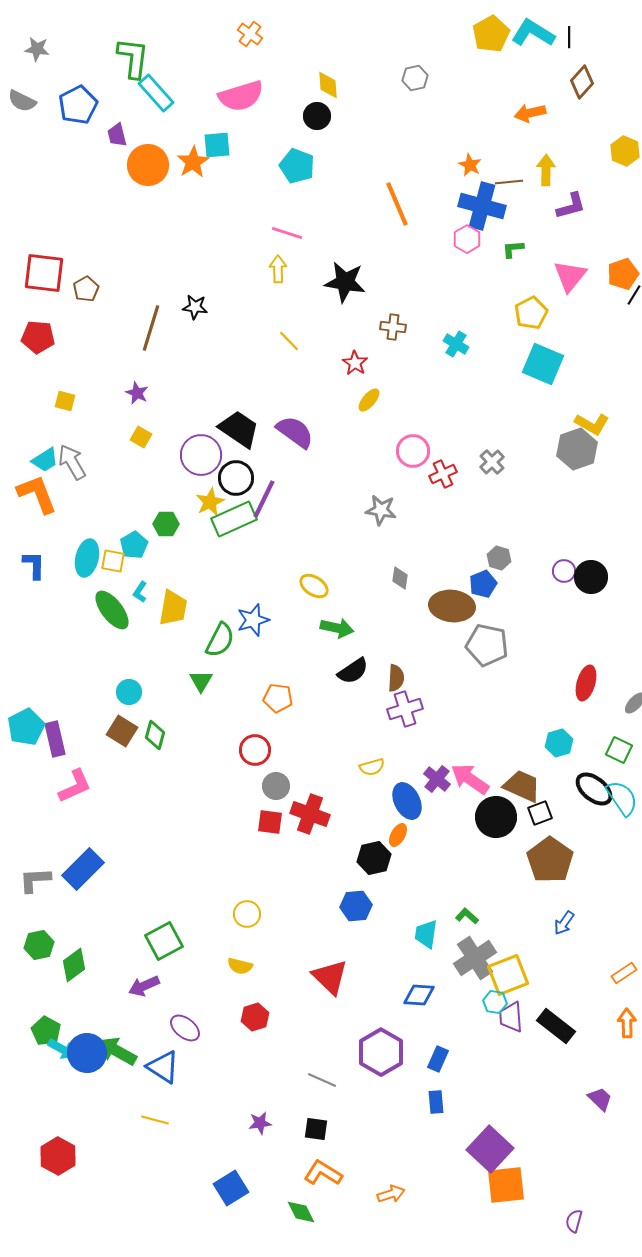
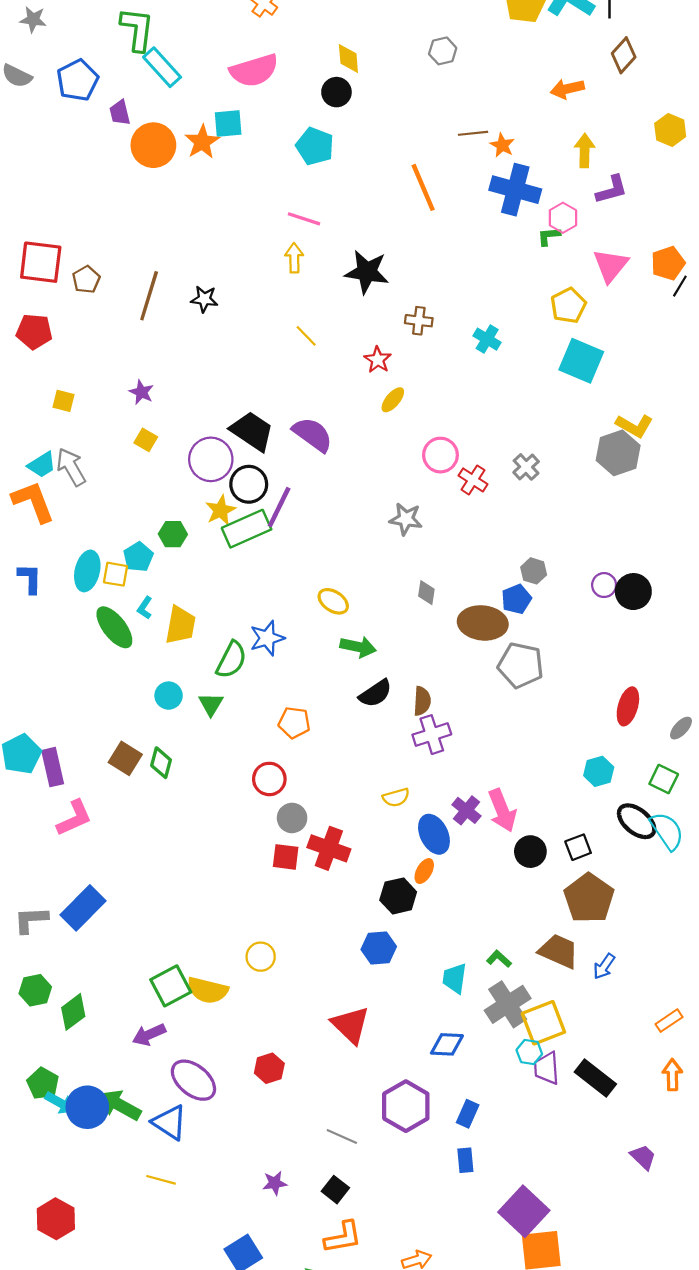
brown line: (509, 182) -> (473, 133), moved
pink hexagon: (467, 239) -> (563, 218), moved
brown line: (151, 328) -> (149, 296), moved
red cross: (443, 474) -> (473, 480), turned -32
cyan circle: (129, 692) -> (169, 696), moved
pink arrow: (470, 779) -> (502, 810), turned -147
brown trapezoid: (522, 786) -> (559, 951), moved
black circle: (496, 817) -> (530, 852), size x0.7
yellow semicircle: (240, 966) -> (208, 990), moved, size x1.5
purple ellipse: (185, 1028) -> (193, 1080), size x1.4
black square: (316, 1129) -> (335, 1190), turned 30
orange L-shape: (323, 1173) -> (343, 1237), turned 138

